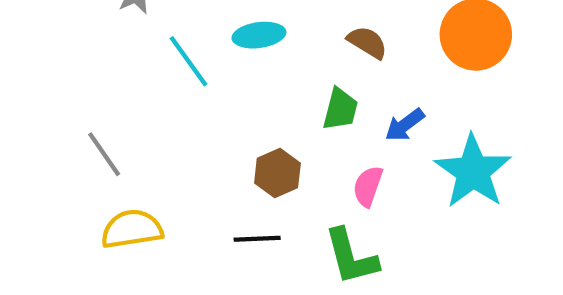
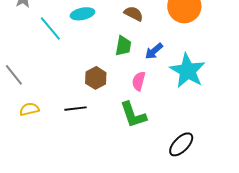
yellow semicircle: (132, 229) -> (29, 109), size x0.7
black line: (257, 239) -> (76, 109), moved

